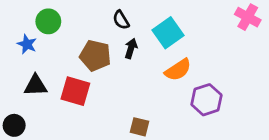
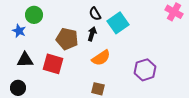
black semicircle: (121, 20) -> (95, 14), moved
orange semicircle: (178, 70) -> (101, 58), moved
black circle: (14, 125) -> (18, 88), moved

